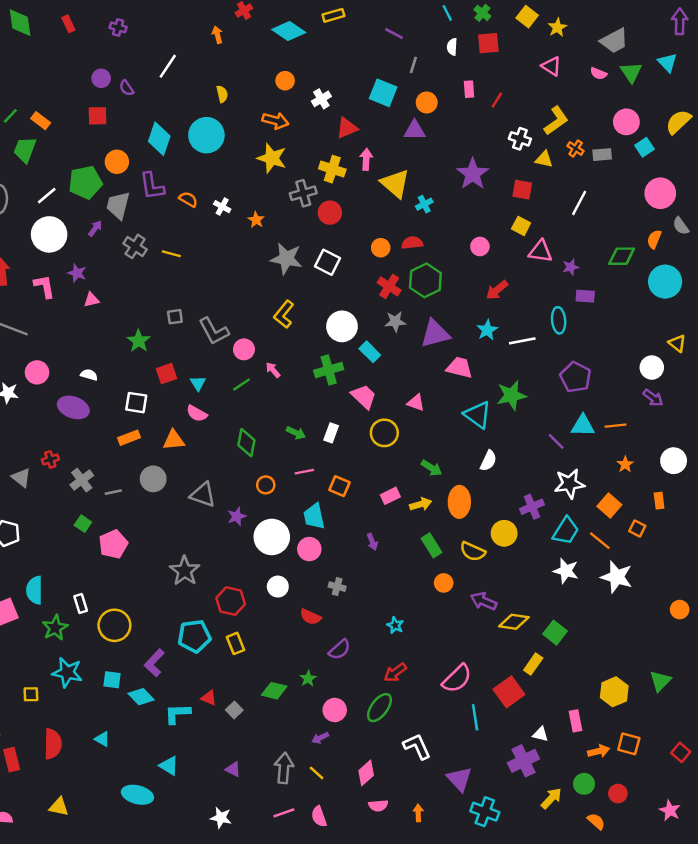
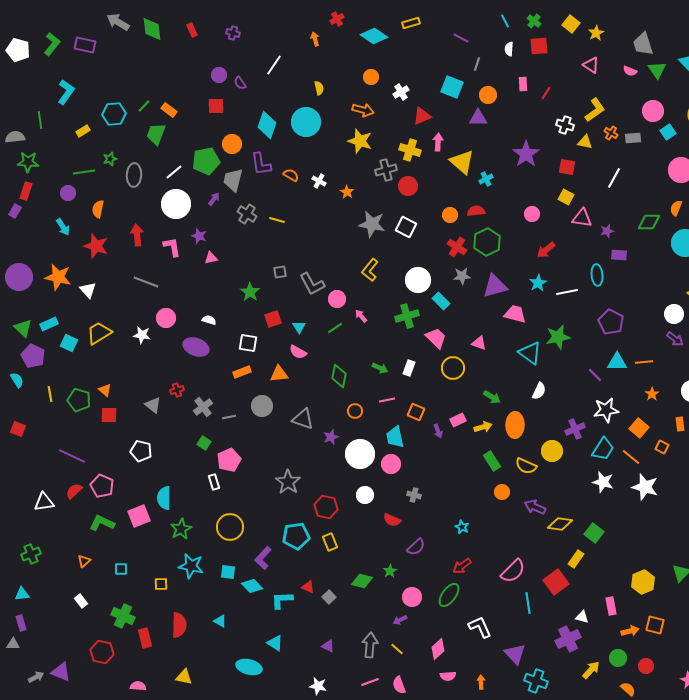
gray trapezoid: (614, 41) -> (643, 44), turned 100
purple arrow: (372, 542) -> (438, 431), moved
white rectangle: (81, 604) -> (214, 482), moved

